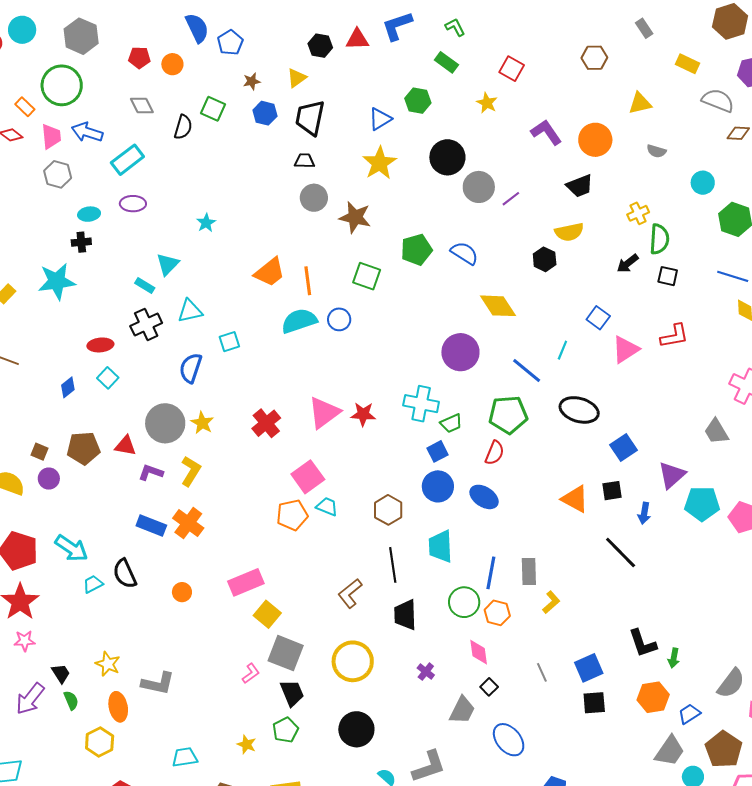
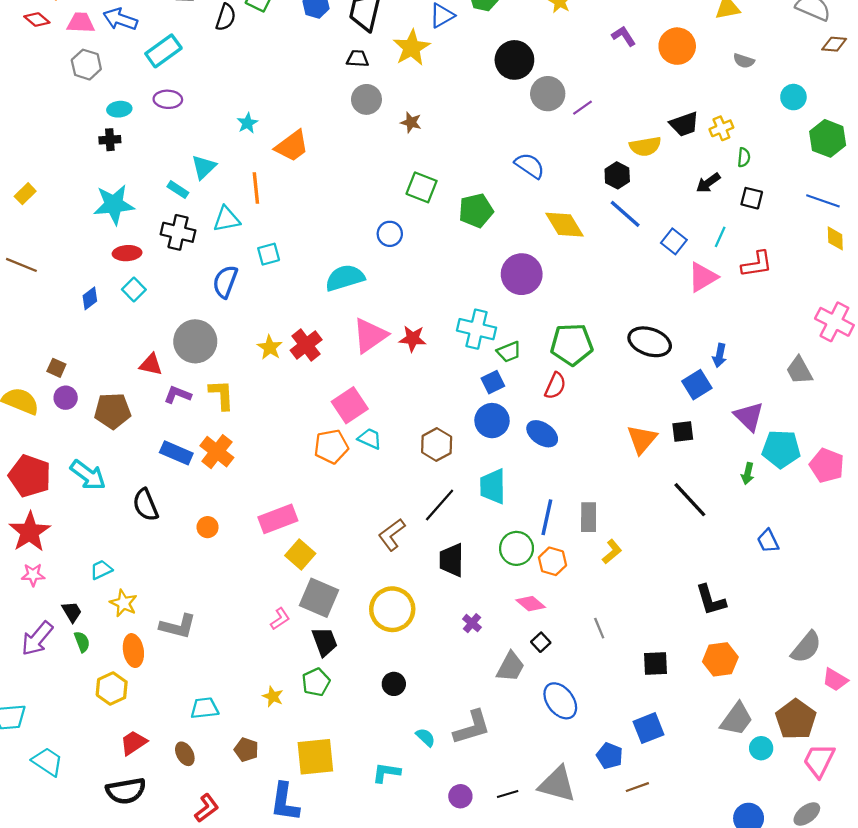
purple L-shape: (546, 132) -> (624, 36), size x0.7
pink trapezoid: (51, 136) -> (81, 23), turned -84
yellow star: (380, 163) -> (412, 48), moved
black trapezoid: (580, 186) -> (684, 124), moved
brown star: (355, 217) -> (411, 122), size x0.6
green semicircle: (659, 239) -> (744, 157), size x0.6
green pentagon: (416, 250) -> (476, 211), moved
orange trapezoid: (270, 272) -> (292, 146), moved
cyan star: (57, 281) -> (114, 205), moved
orange line: (308, 281) -> (256, 188), moved
cyan semicircle: (299, 321) -> (345, 278), moved
black cross: (146, 324) -> (178, 232), turned 36
cyan line: (562, 350) -> (720, 237), moved
blue line: (527, 371) -> (625, 214), moved
yellow star: (202, 423) -> (270, 347), moved
brown pentagon: (83, 448) -> (112, 411), moved
yellow L-shape: (191, 471) -> (222, 395), turned -36
purple triangle: (672, 475) -> (749, 416), turned -36
orange triangle: (575, 499) -> (642, 439), turned 40
blue arrow: (644, 513) -> (720, 355), moved
black line: (393, 565) -> (440, 505), turned 48
cyan trapezoid: (93, 584) -> (101, 570), moved
pink diamond: (479, 652) -> (531, 604), turned -44
green arrow: (674, 658) -> (748, 474), moved
blue square: (589, 668) -> (649, 728), moved
blue trapezoid: (689, 714) -> (768, 541), moved, turned -85
black circle: (356, 729) -> (394, 684), size x0.6

